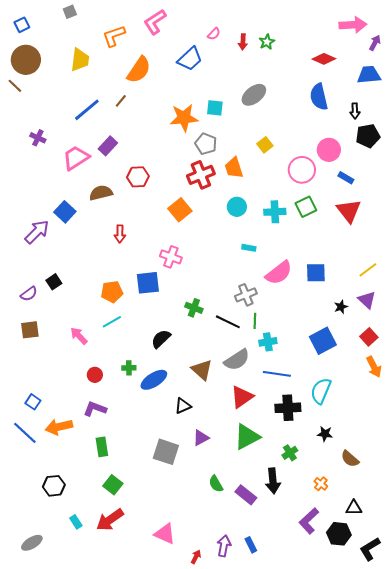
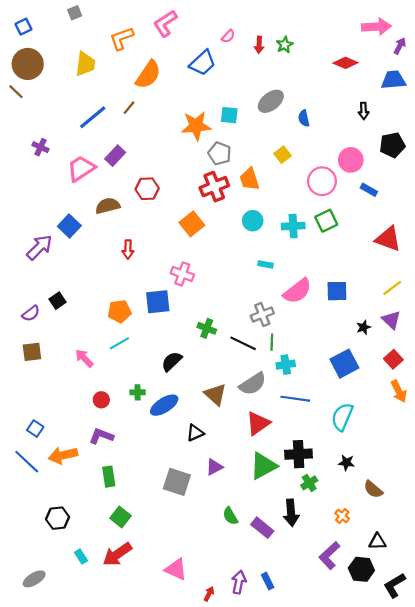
blue semicircle: (319, 97) -> (304, 118), moved, size x0.6
black arrow: (355, 111) -> (364, 111), moved
red triangle: (349, 211) -> (388, 239), moved, turned -32
black cross: (288, 408) -> (299, 454), moved

